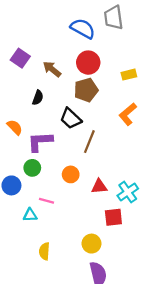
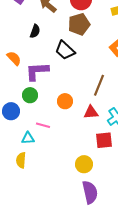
brown line: (89, 142) -> (99, 85), moved
yellow semicircle: (44, 251) -> (21, 160), moved

